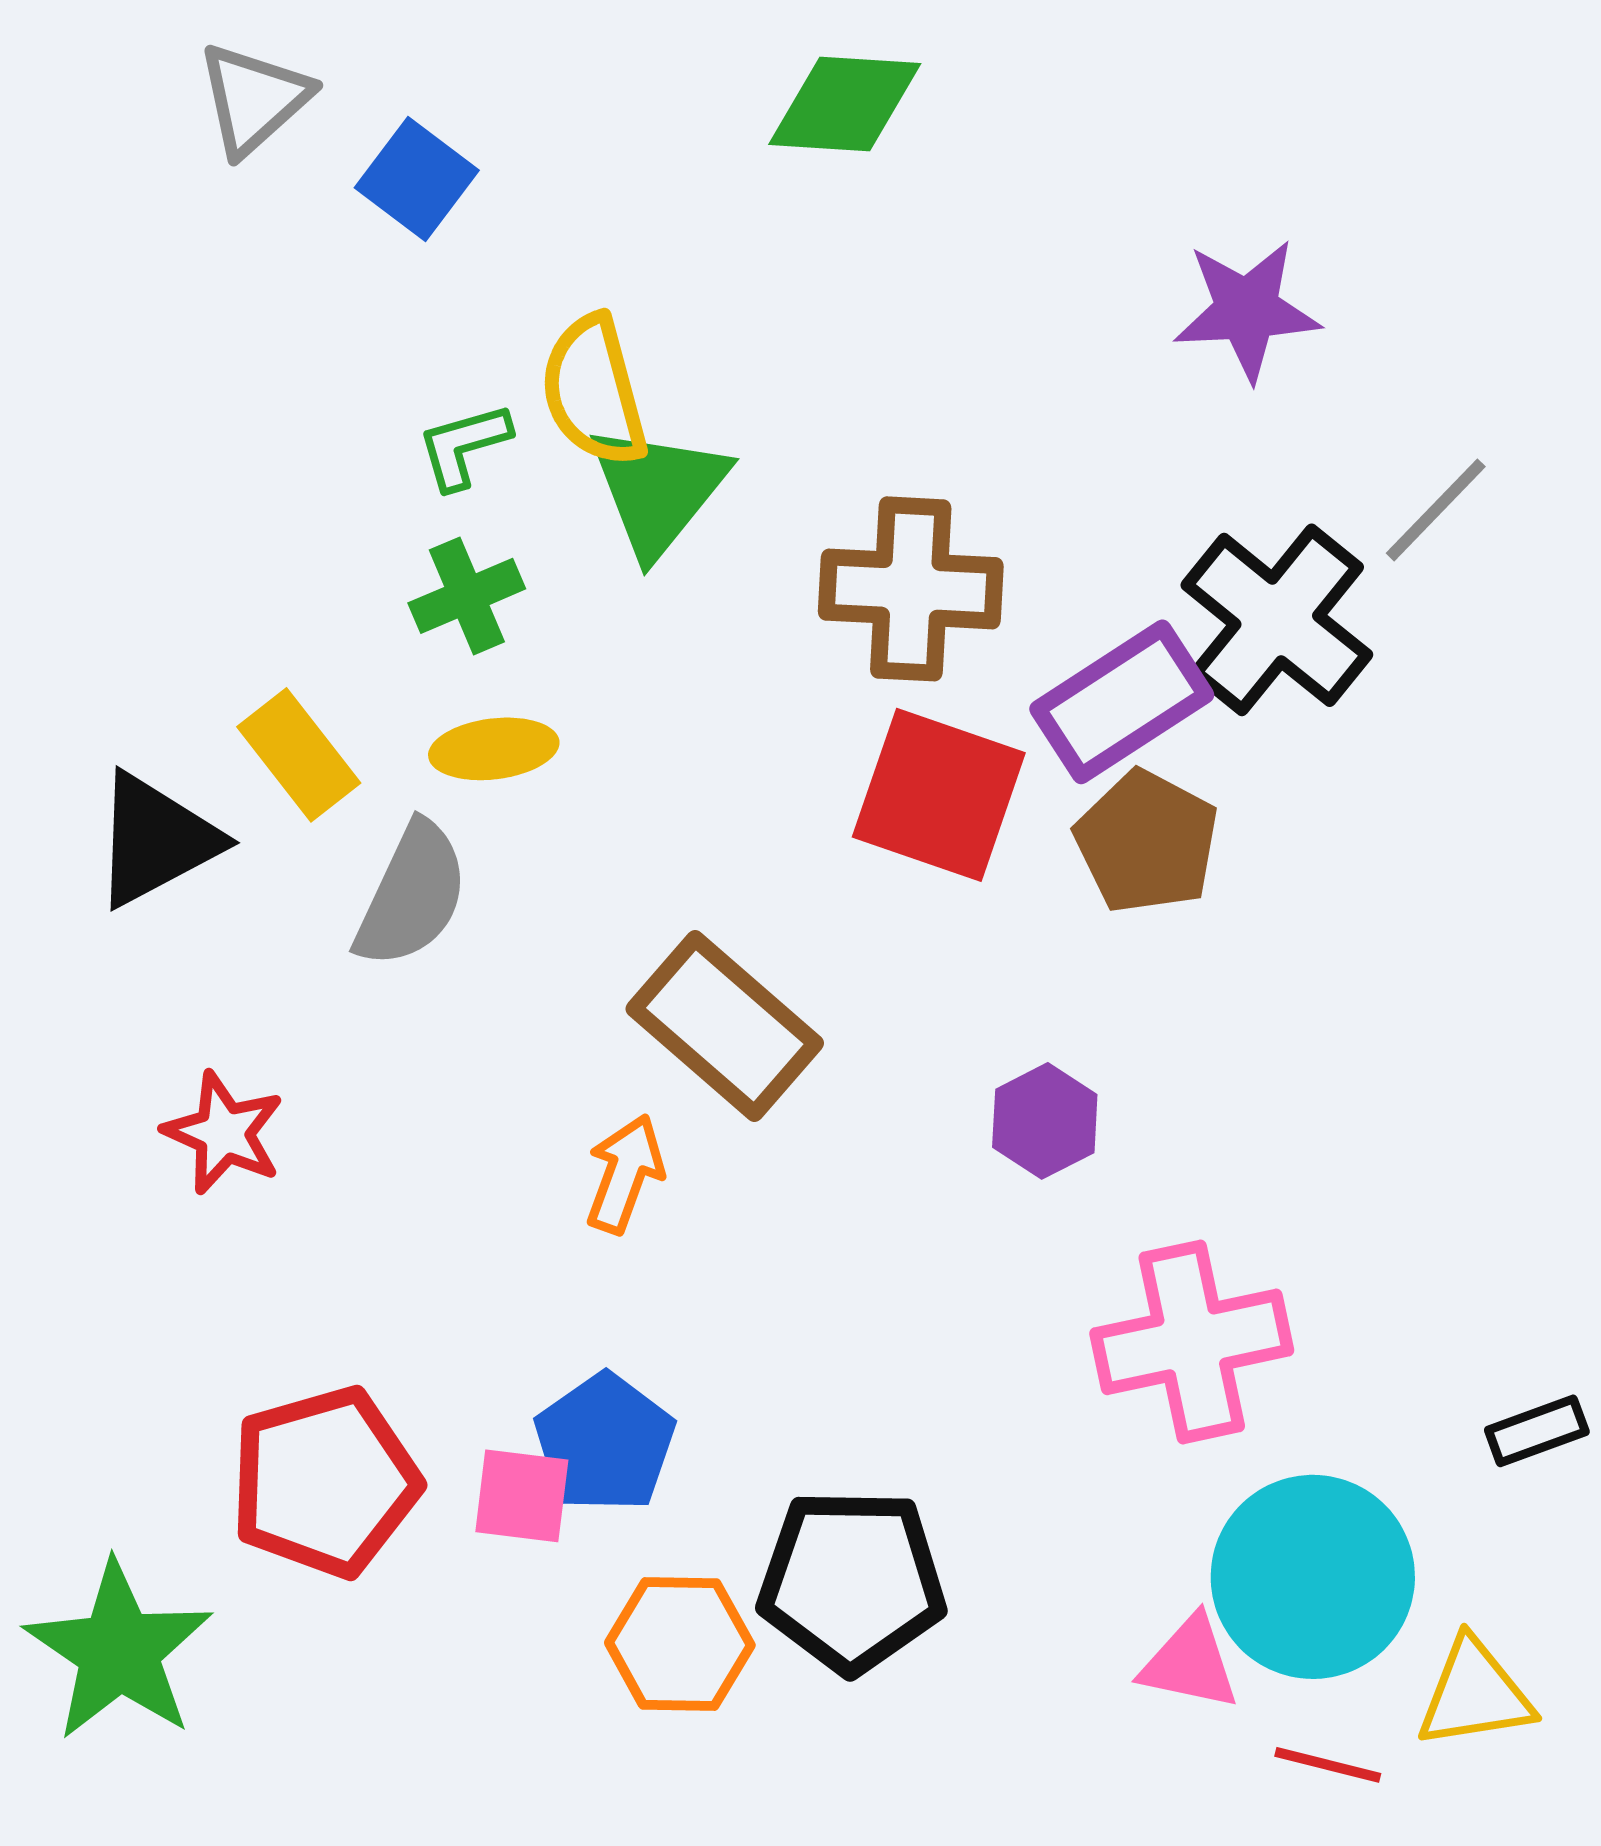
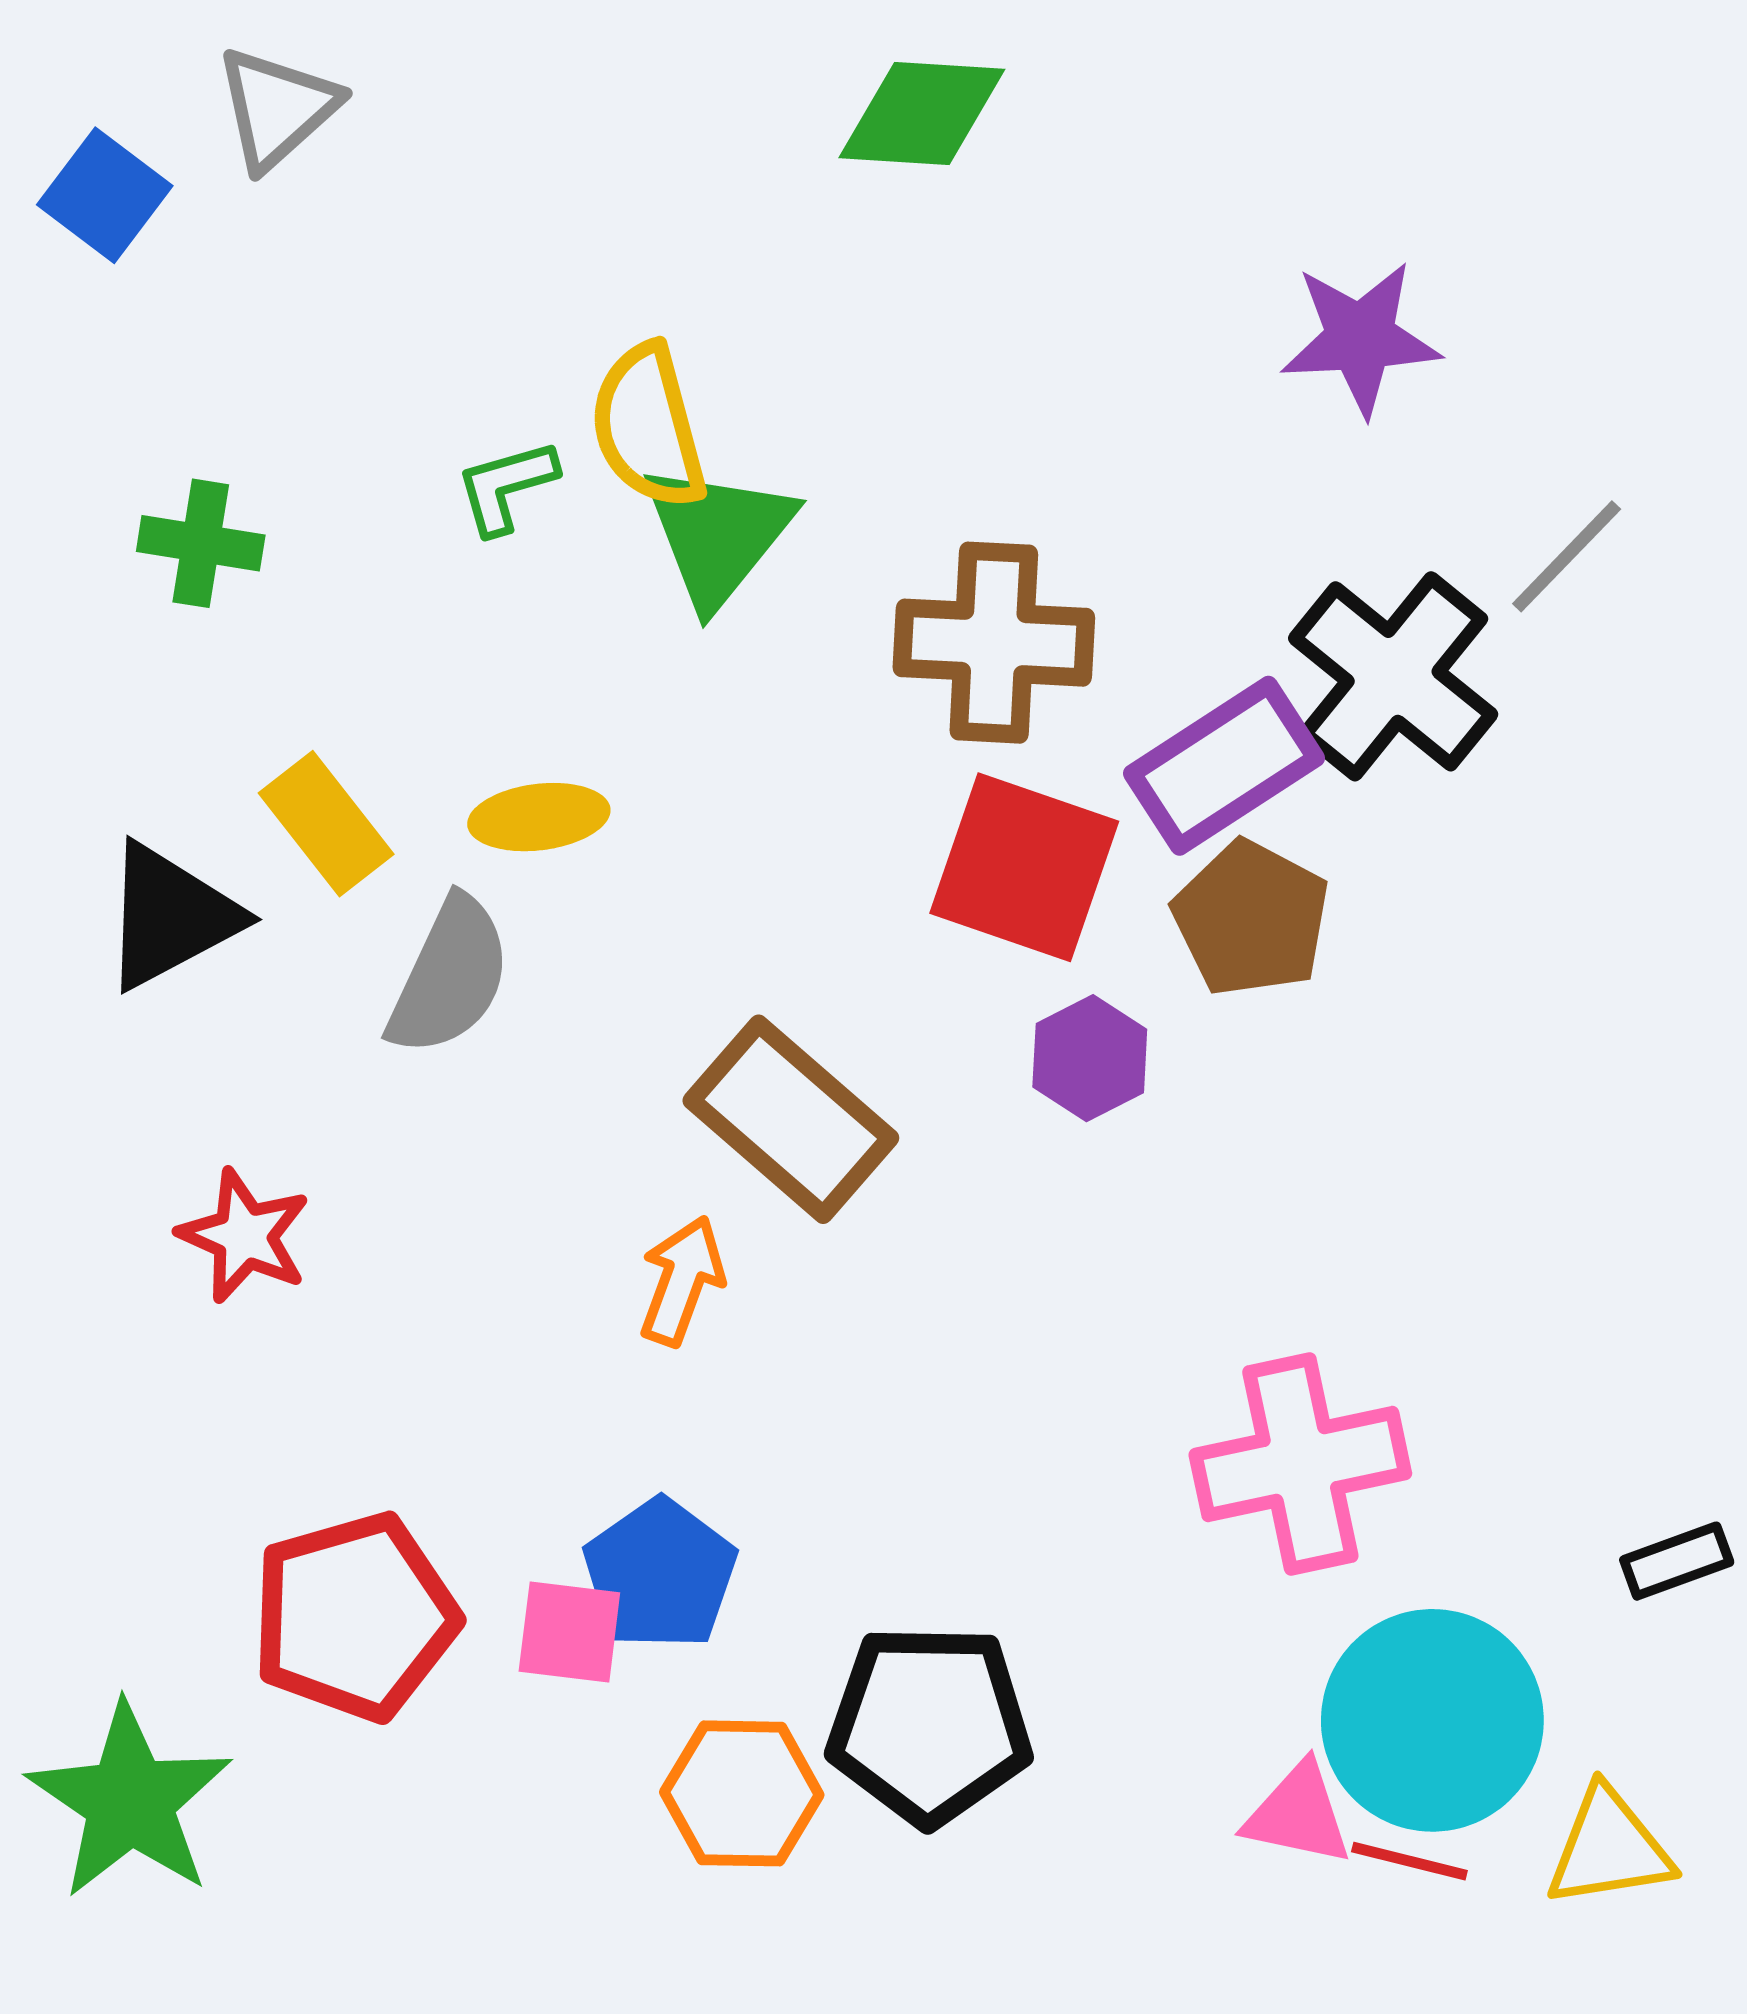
blue square: (417, 179) -> (105, 195), moved
green cross: (467, 596) -> (201, 543), moved, turned 32
purple hexagon: (1045, 1121) -> (1090, 1058), moved
red line: (1328, 1765) -> (1409, 1861), moved

